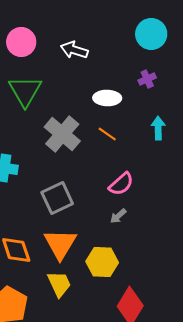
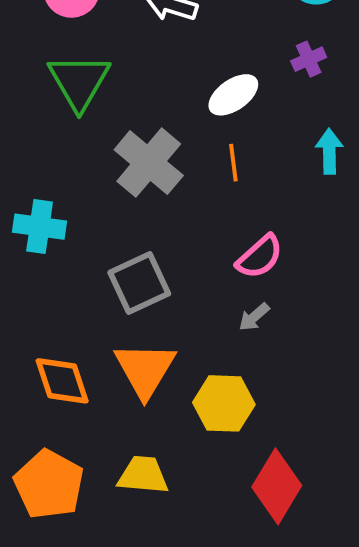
white ellipse: (107, 98) -> (233, 95), turned -36
orange line: (107, 134) -> (233, 163), turned 48
yellow trapezoid: (59, 284) -> (143, 475), moved, turned -60

